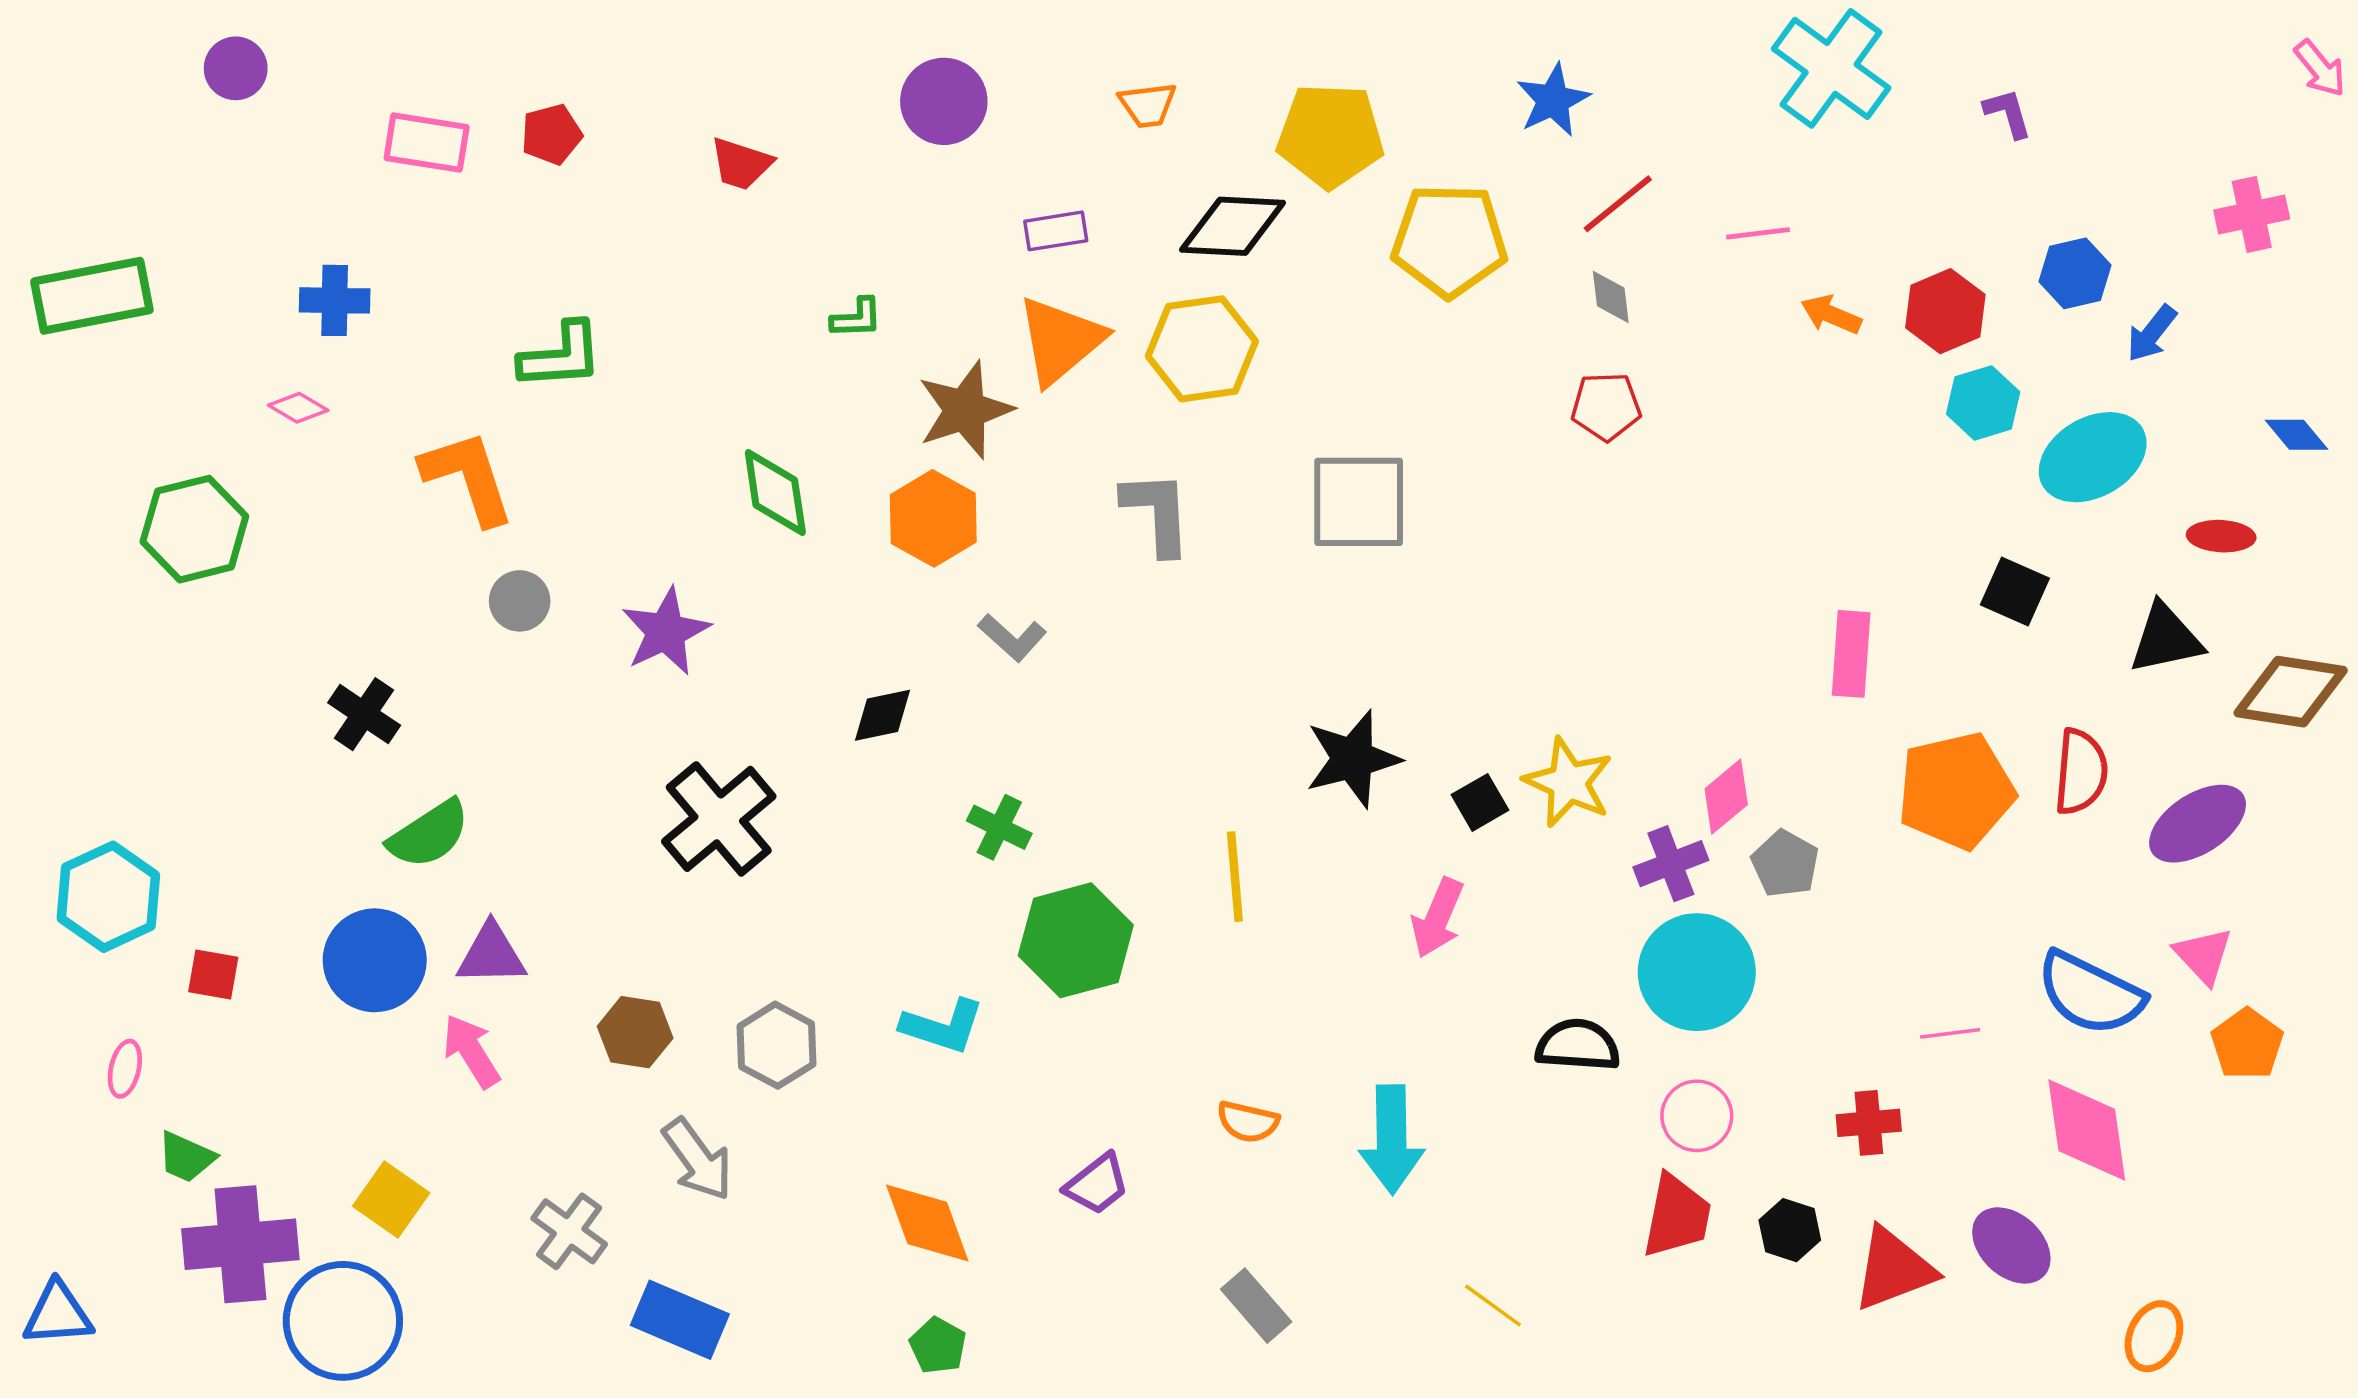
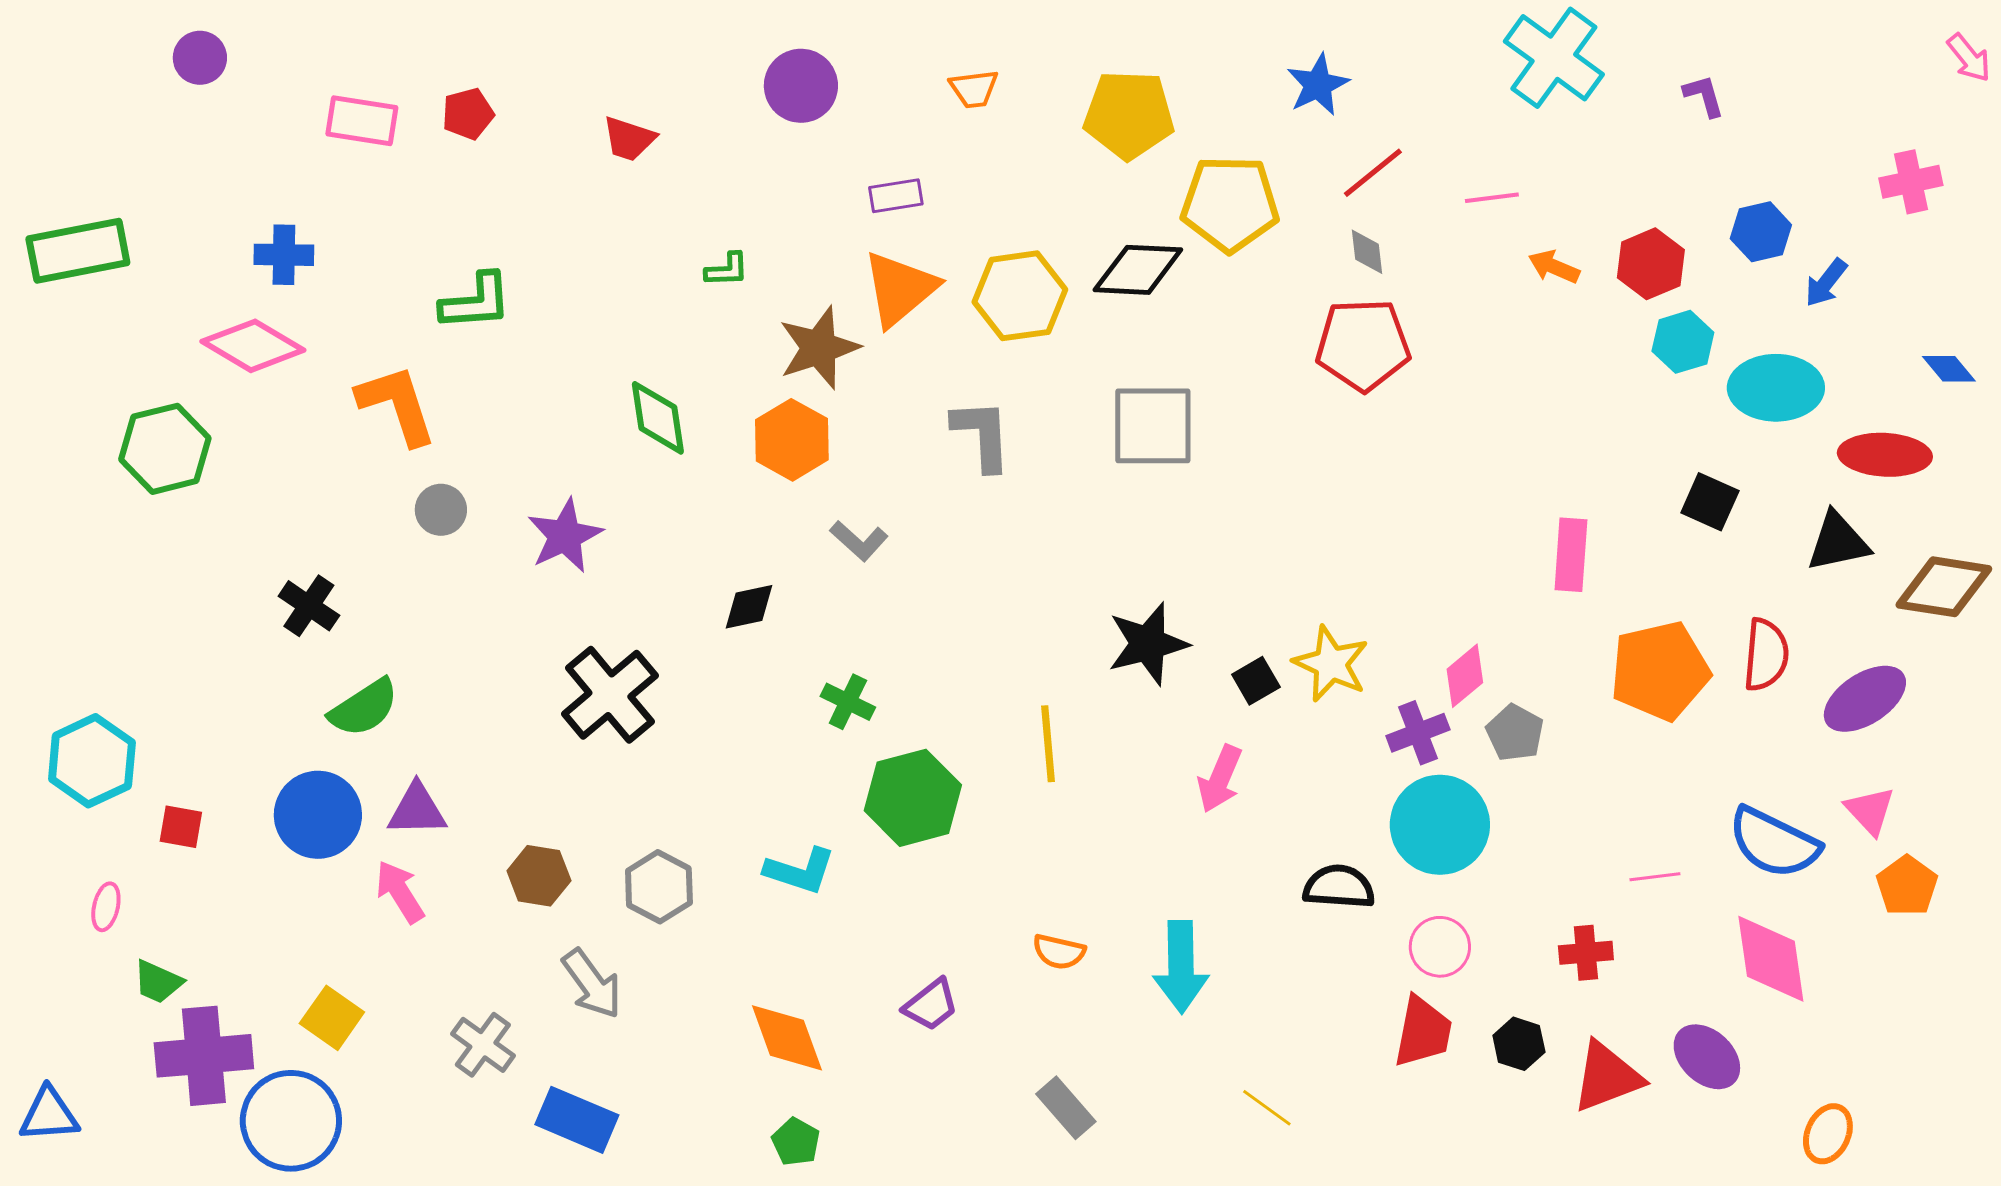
black diamond: (1233, 226) -> (1138, 270), moved
red pentagon: (1606, 407) -> (1363, 345), size x1.6
pink diamond: (298, 408) -> (253, 346), size x2.0
cyan ellipse: (2093, 457) -> (1776, 388), turned 30
red ellipse: (2221, 536) -> (1885, 455), size x1.6

